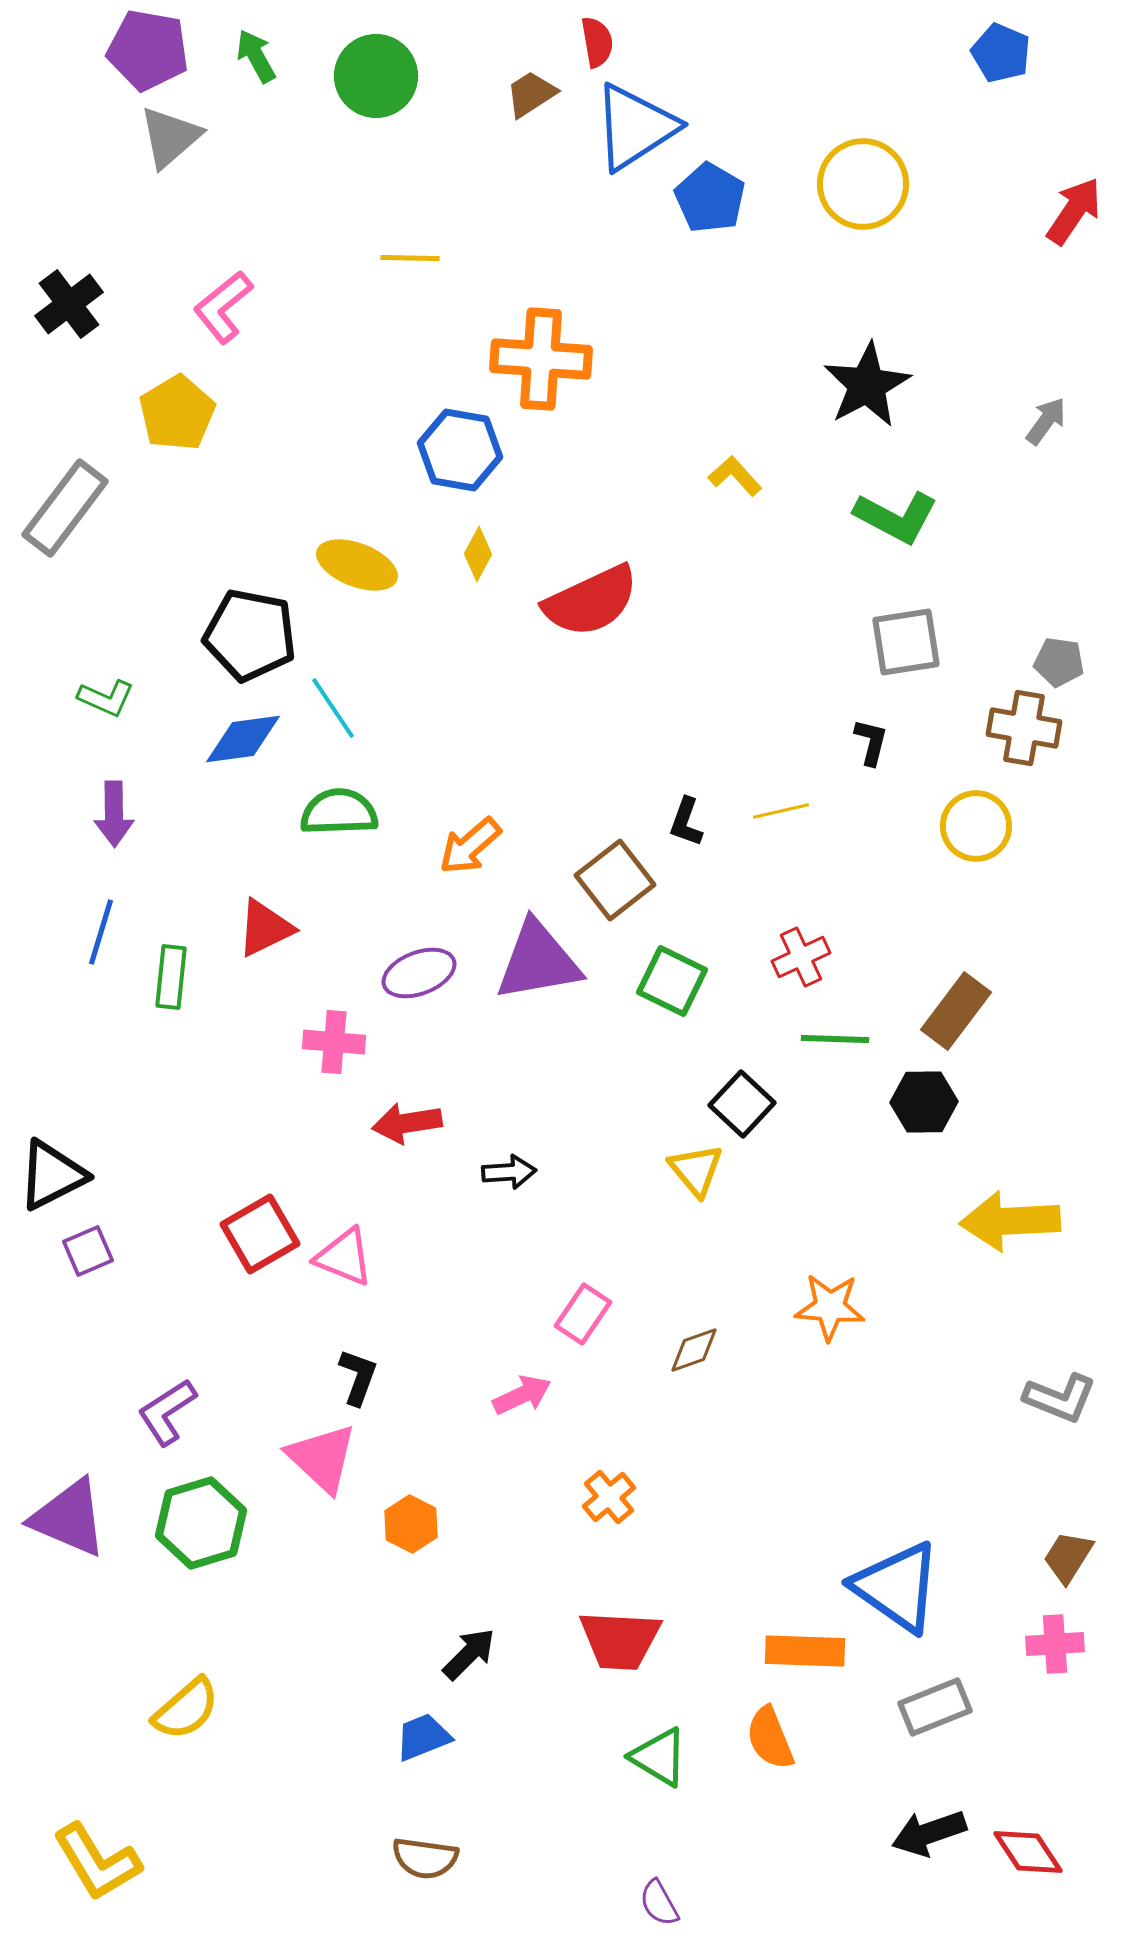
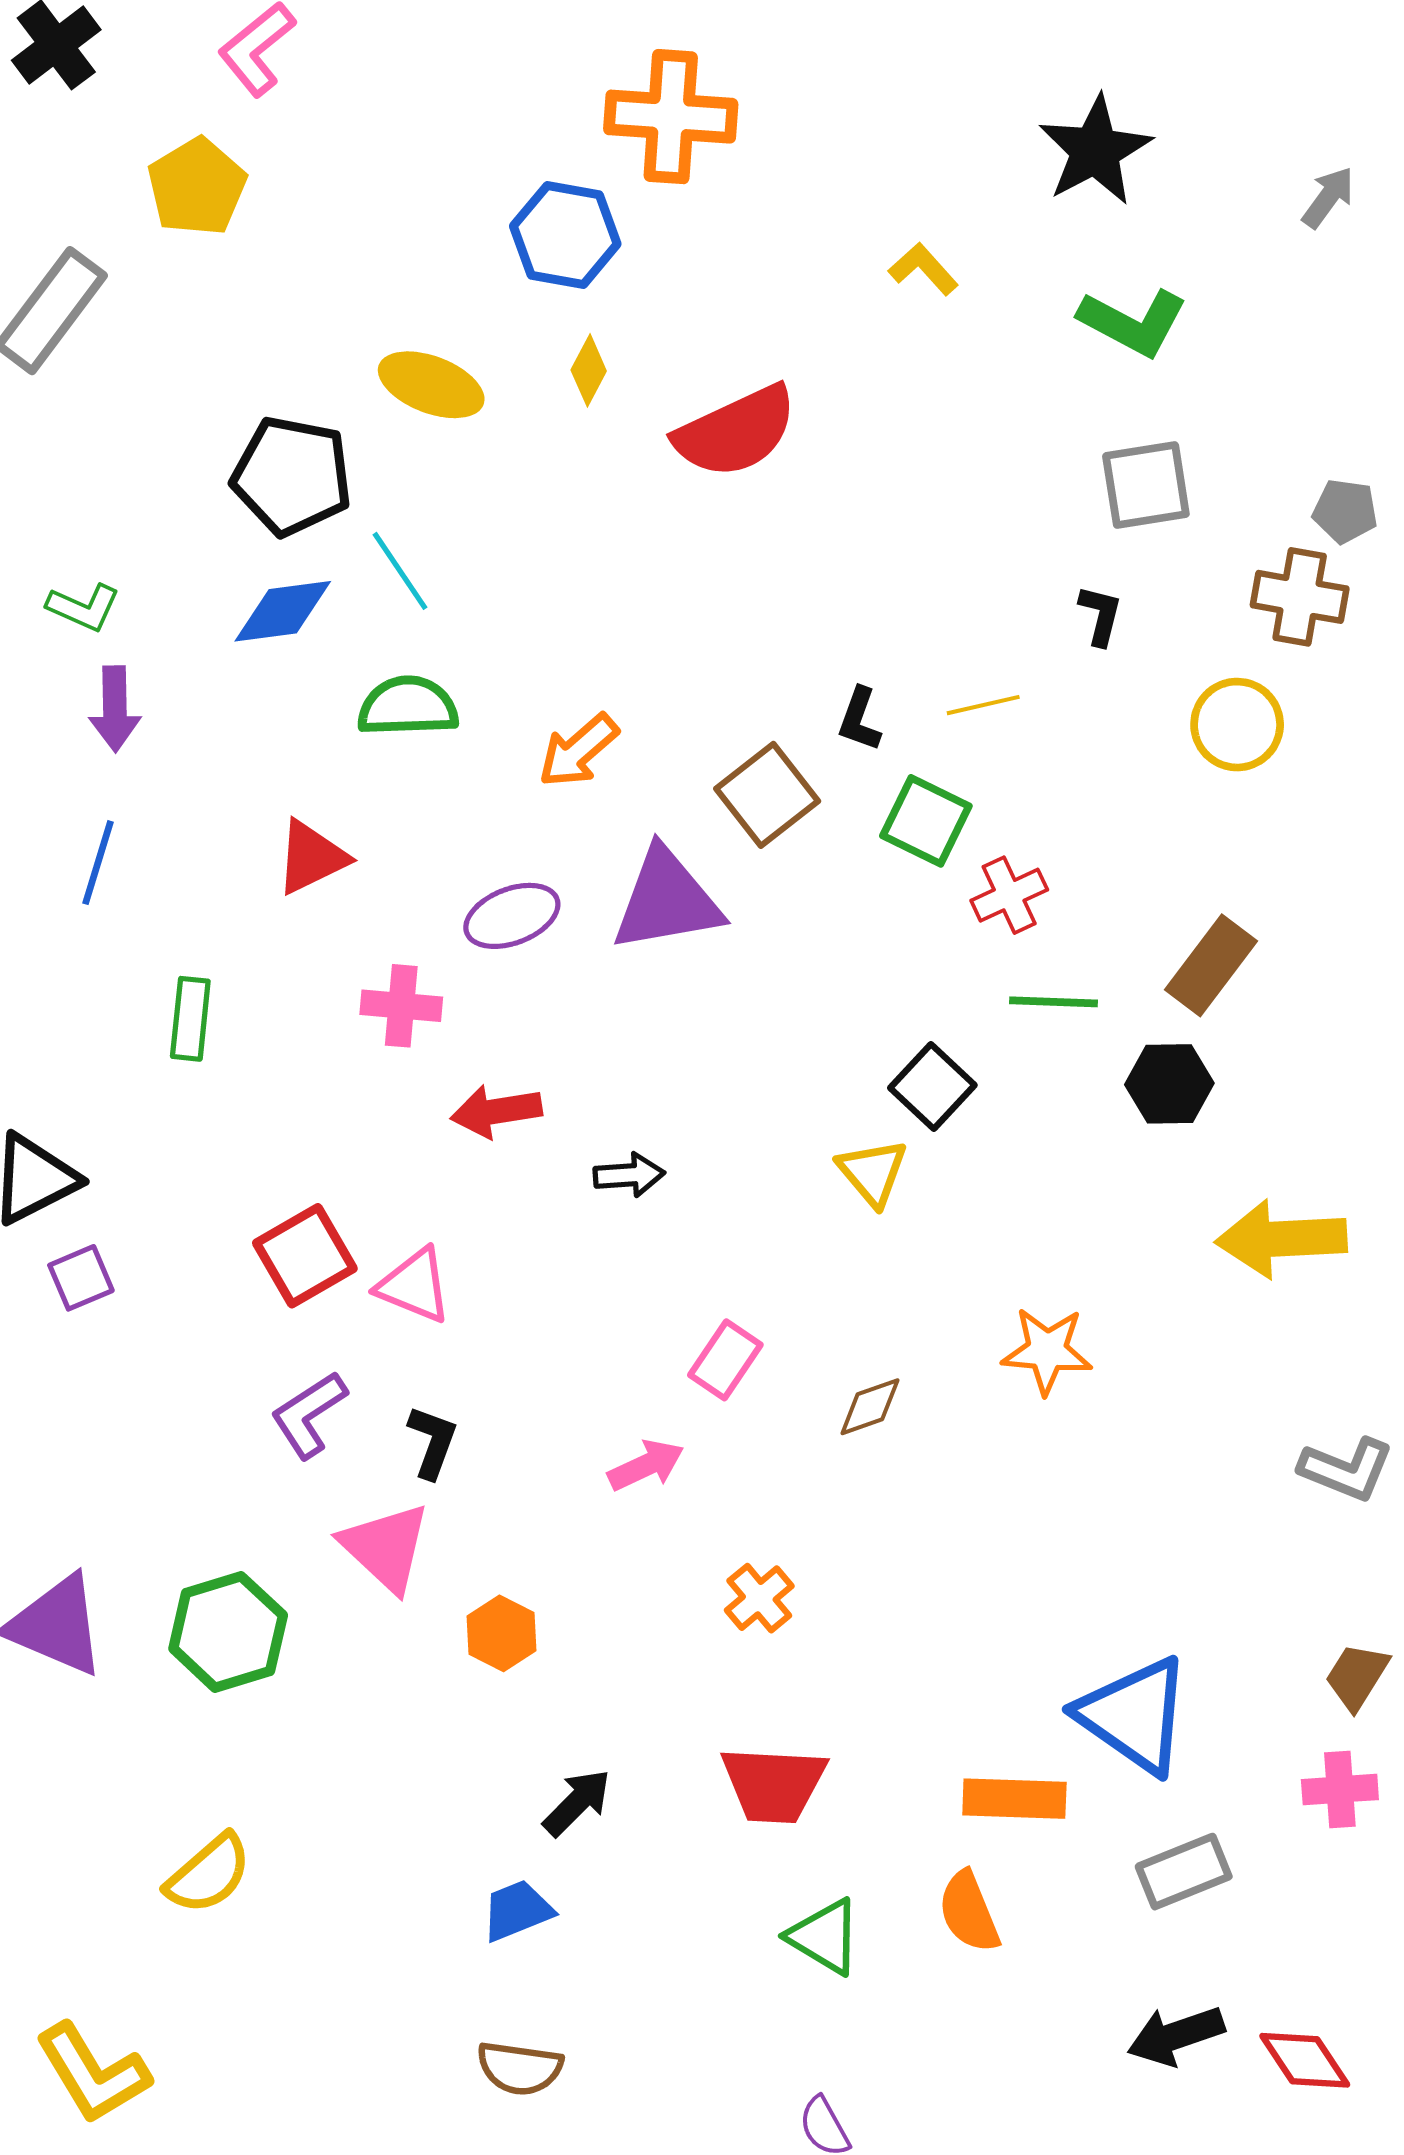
green L-shape: (106, 698) -> (84, 607), moved
green rectangle: (171, 977) -> (190, 1019), moved
green square: (672, 981) -> (926, 821), moved
purple L-shape: (167, 1412) -> (309, 1415), moved

